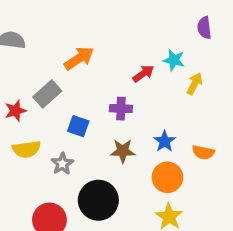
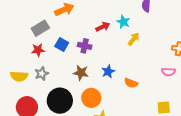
red star: (15, 111) -> (38, 50), moved
blue square: (78, 126) -> (62, 44), moved
yellow semicircle: (26, 149) -> (19, 76), moved
orange circle: (167, 177) -> (91, 98), moved

